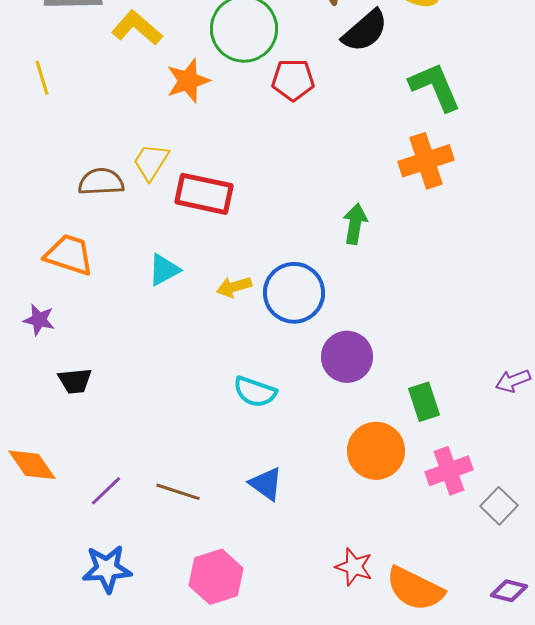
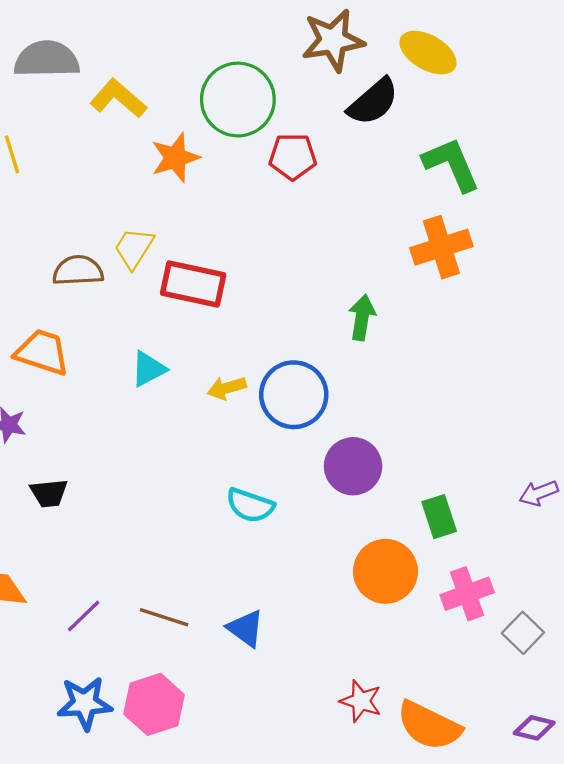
blue triangle: (266, 484) -> (246, 628), moved
pink hexagon: (216, 577) -> (154, 704), moved

